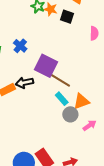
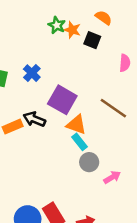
brown line: (59, 80) -> (113, 108), moved
black arrow: (24, 83) -> (34, 119), turned 30
orange triangle: (81, 101) -> (76, 125), moved, turned 36

